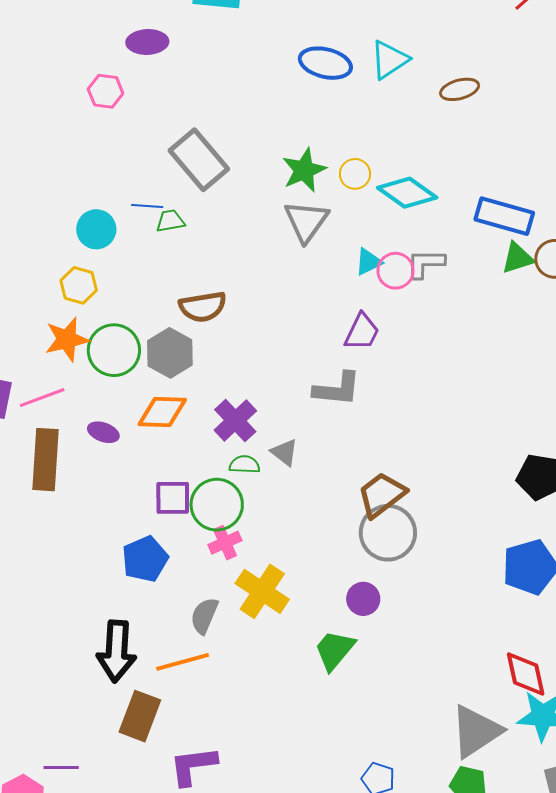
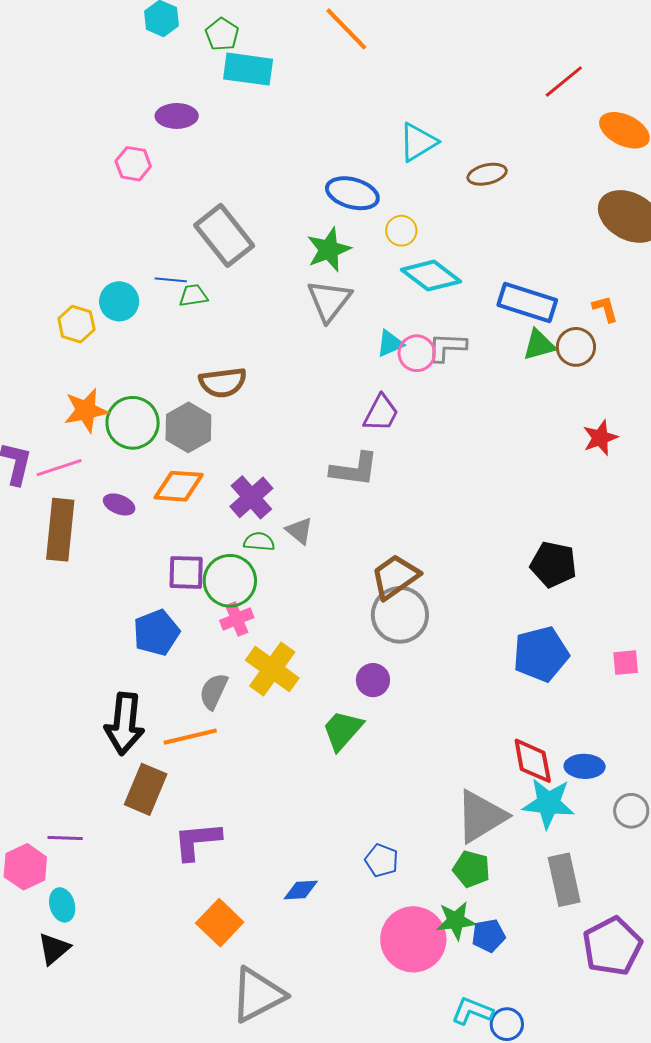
blue ellipse: (325, 63) -> (352, 193), moved
yellow circle: (355, 174) -> (401, 231), moved
yellow hexagon: (79, 285) -> (76, 324), moved

